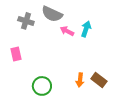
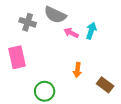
pink rectangle: (16, 54) -> (17, 57), size x1.5
orange arrow: (80, 80) -> (77, 70), moved

